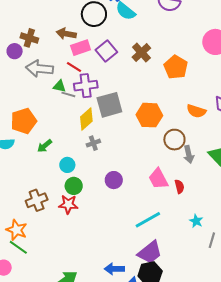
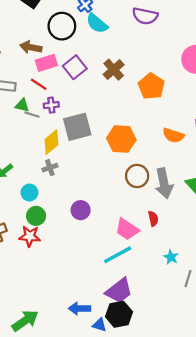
purple cross: (86, 86) -> (51, 105), size x0.6
brown circle: (174, 140) -> (137, 176), moved
gray cross: (93, 143) -> (50, 168), moved
gray arrow: (189, 154) -> (164, 183), size x1.5
pink trapezoid: (158, 179) -> (127, 229), moved, turned -30

